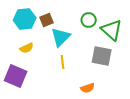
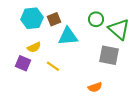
cyan triangle: (61, 37) -> (68, 36), turned 40
yellow line: (63, 62) -> (53, 66), moved, turned -48
purple square: (16, 76) -> (23, 63), moved, size x0.7

